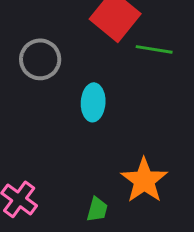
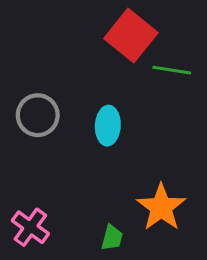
gray circle: (40, 59) -> (38, 115), moved

